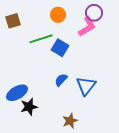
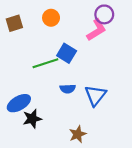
orange circle: (58, 15) -> (51, 18), moved
green line: (41, 39) -> (45, 63), moved
blue semicircle: (61, 80) -> (68, 89), turned -136

